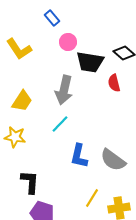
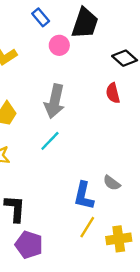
black trapezoid: (90, 62) -> (85, 23), moved, turned -80
blue L-shape: (79, 156) -> (84, 196), moved
gray semicircle: (113, 160) -> (112, 183), size x0.6

